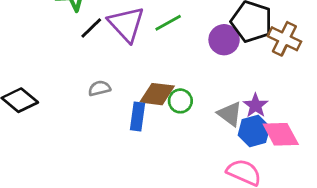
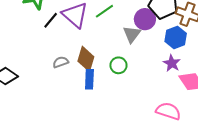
brown diamond: (157, 94) -> (86, 59), moved, turned -75
gray triangle: (230, 114) -> (132, 34), moved, turned 36
blue hexagon: (254, 131) -> (176, 37), moved

